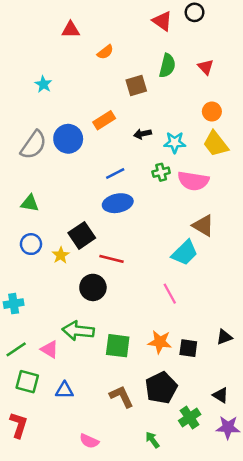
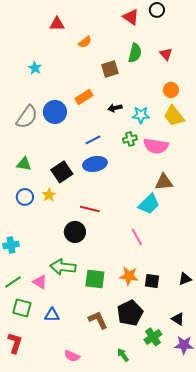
brown triangle: (203, 225) -> (164, 182), turned -36
black square: (82, 235) -> (62, 172), moved
yellow star: (61, 255) -> (49, 195), moved
black triangle: (224, 337) -> (185, 279), moved

